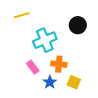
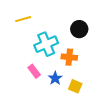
orange cross: (59, 64) -> (69, 57), moved
blue star: (50, 82) -> (55, 78), moved

